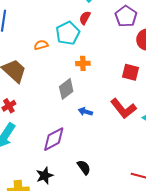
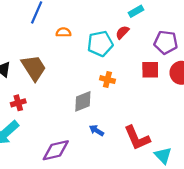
purple pentagon: (126, 16) -> (166, 42), turned 30
orange semicircle: (41, 45) -> (63, 32), moved
red square: (131, 72) -> (150, 70), moved, turned -30

